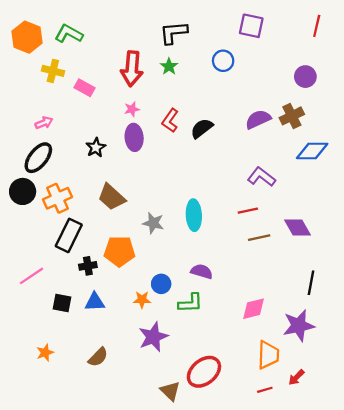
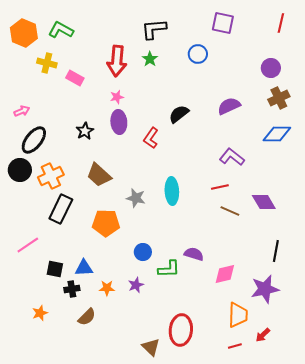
brown cross: (292, 116) -> (279, 98), moved
red L-shape: (170, 120) -> (151, 138), moved
pink arrow: (44, 123) -> (22, 111), moved
brown line: (259, 238) -> (230, 211), turned 36
black cross: (88, 266) -> (72, 289), moved
purple semicircle: (202, 271) -> (194, 254), moved
orange star: (142, 300) -> (107, 288), moved
purple star: (153, 337) -> (136, 285), moved, size x0.6
red ellipse: (204, 372) -> (181, 330), turned -44

